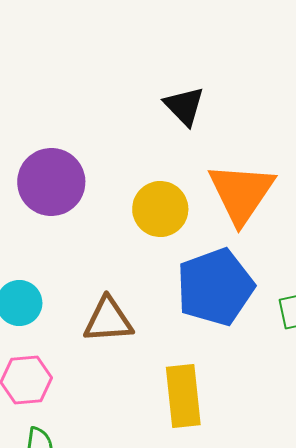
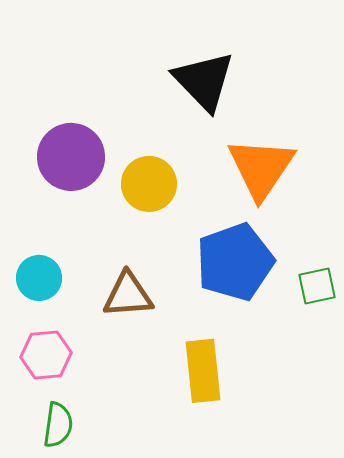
black triangle: (184, 106) -> (204, 81), size x1.5
yellow circle: (160, 209) -> (149, 184), moved

